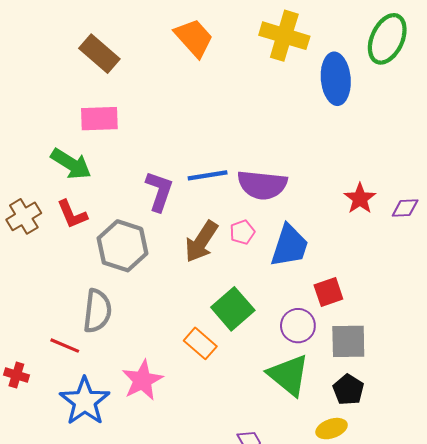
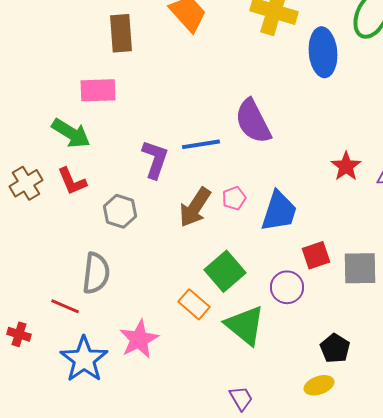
brown rectangle: (99, 54) -> (121, 33), moved, turned 45
purple semicircle: (262, 185) -> (253, 121), moved, turned 57
gray hexagon: (123, 246) -> (120, 211), size x0.7
gray square: (348, 341) -> (360, 268), moved
green triangle: (288, 375) -> (245, 325), moved

